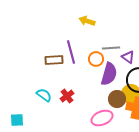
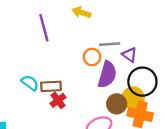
purple line: (71, 52) -> (44, 28), moved
brown rectangle: (54, 60) -> (51, 86), moved
cyan semicircle: (44, 95) -> (30, 83), moved

